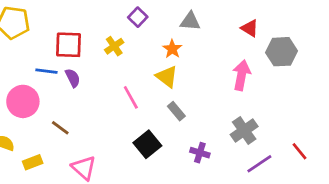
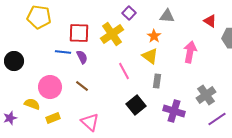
yellow cross: (114, 46) -> (112, 34), size x1.6
pink arrow: (241, 75) -> (190, 52), moved
pink circle: (23, 101) -> (50, 87), moved
gray rectangle: (176, 111) -> (157, 81), turned 48
brown line: (60, 128) -> (82, 86), moved
purple cross: (200, 153) -> (174, 111), size x1.5

